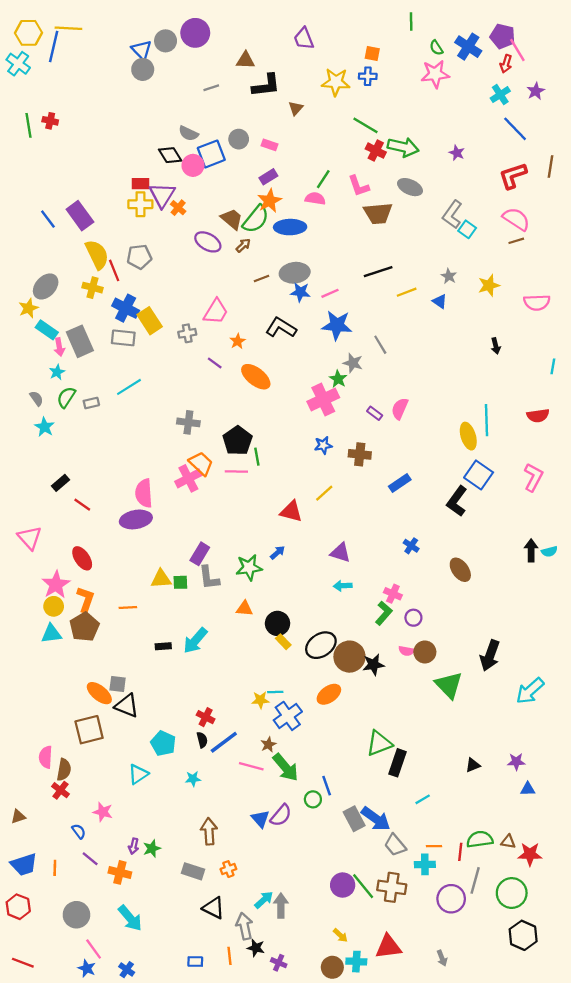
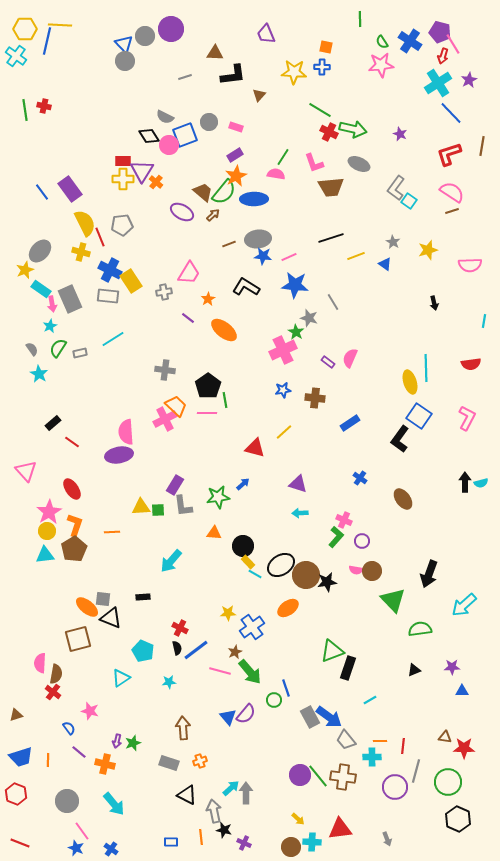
cyan cross: (500, 95) -> (438, 83), size x1.5
black rectangle: (163, 646) -> (143, 597), moved
cyan line: (275, 692) -> (255, 574), moved, turned 32
green semicircle: (480, 839) -> (420, 629), moved

